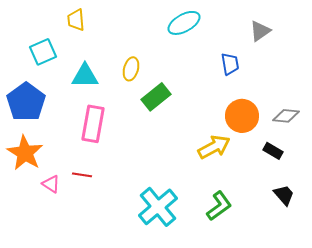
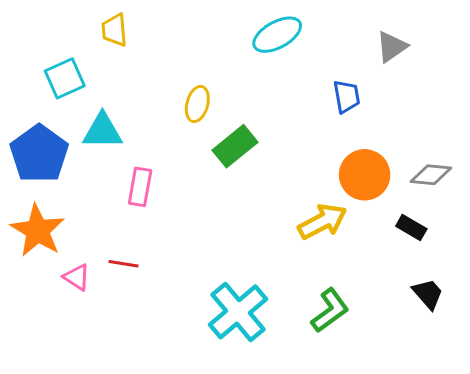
cyan triangle: (85, 76) -> (102, 131), moved
pink rectangle: (93, 124) -> (140, 187), size x0.7

